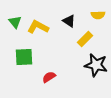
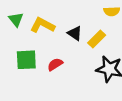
black triangle: (69, 21) -> (75, 33), moved
red semicircle: (49, 77) -> (55, 64), moved

